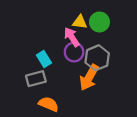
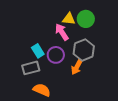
purple circle: (74, 52) -> (56, 55), moved
orange arrow: (89, 78) -> (77, 67), size x0.7

